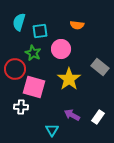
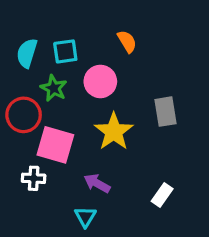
cyan semicircle: (19, 22) -> (27, 53), moved
orange semicircle: (77, 25) -> (127, 41), turned -128
gray rectangle: (100, 67) -> (165, 112), turned 42
purple arrow: (72, 115) -> (97, 183), moved

